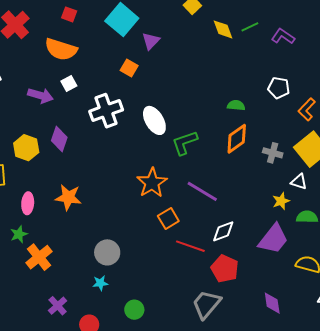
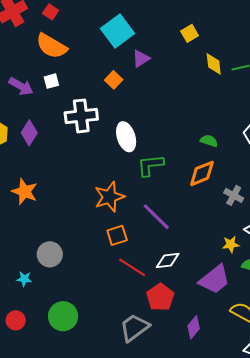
red square: (69, 14) -> (51, 12), moved
cyan star: (100, 283) -> (24, 279), moved
purple diamond: (272, 303) -> (194, 327), moved, turned 35
green circle: (134, 310) -> (63, 316), size x1.5

